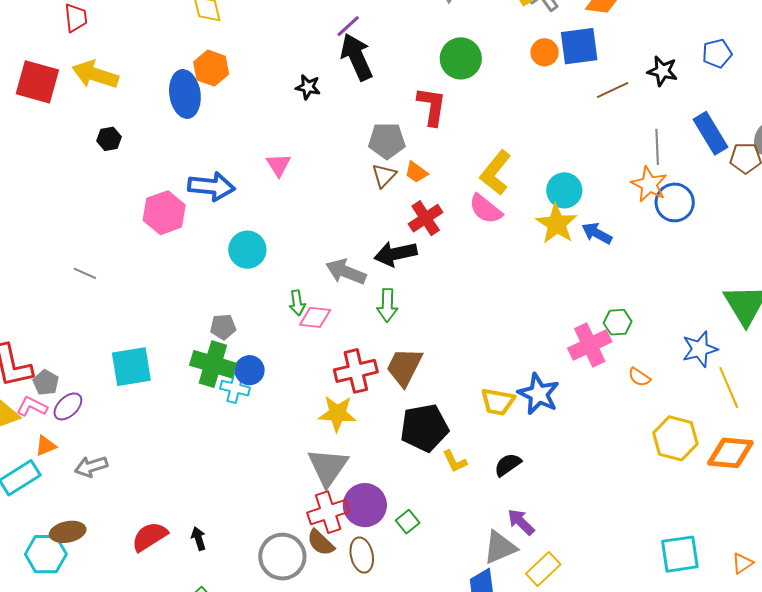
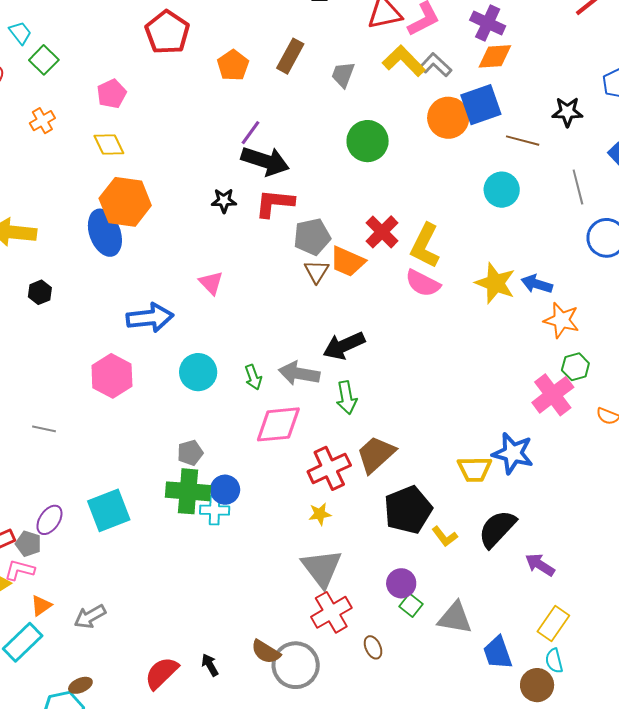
orange circle: (545, 52) -> (448, 118), size x1.5
black arrow: (357, 57) -> (265, 161), turned 144
orange hexagon: (211, 68) -> (125, 202), size x1.4
brown line: (613, 90) -> (523, 141), turned 52
red L-shape: (432, 106) -> (275, 203), moved, turned -81
orange trapezoid: (416, 172) -> (347, 262), size x1.5
orange star: (649, 184) -> (561, 320), moved
cyan circle: (564, 190) -> (502, 190), moved
pink hexagon: (164, 213) -> (112, 376), moved
red cross: (426, 218) -> (382, 232), moved
green arrow: (297, 303) -> (253, 377), moved
pink diamond: (315, 317) -> (278, 424), size x1.5
brown trapezoid: (404, 367) -> (376, 454), turned 33
purple ellipse: (68, 406) -> (49, 520), moved
yellow star: (337, 414) -> (320, 514), size x0.6
black semicircle: (508, 465) -> (497, 529), size x1.5
purple circle: (365, 505) -> (401, 583), moved, size x0.7
purple arrow: (521, 522) -> (540, 565), moved
brown ellipse: (68, 532) -> (80, 685), size x0.7
brown semicircle: (321, 543) -> (266, 652), moved
gray triangle: (500, 547) -> (455, 618), moved, turned 45
brown ellipse: (362, 555) -> (373, 647), size x0.7

